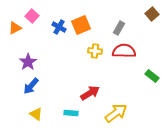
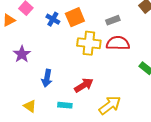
gray rectangle: (119, 28) -> (113, 20), turned 40
yellow cross: (95, 51) -> (89, 43), size x1.6
blue arrow: (31, 86) -> (47, 78), moved, turned -30

